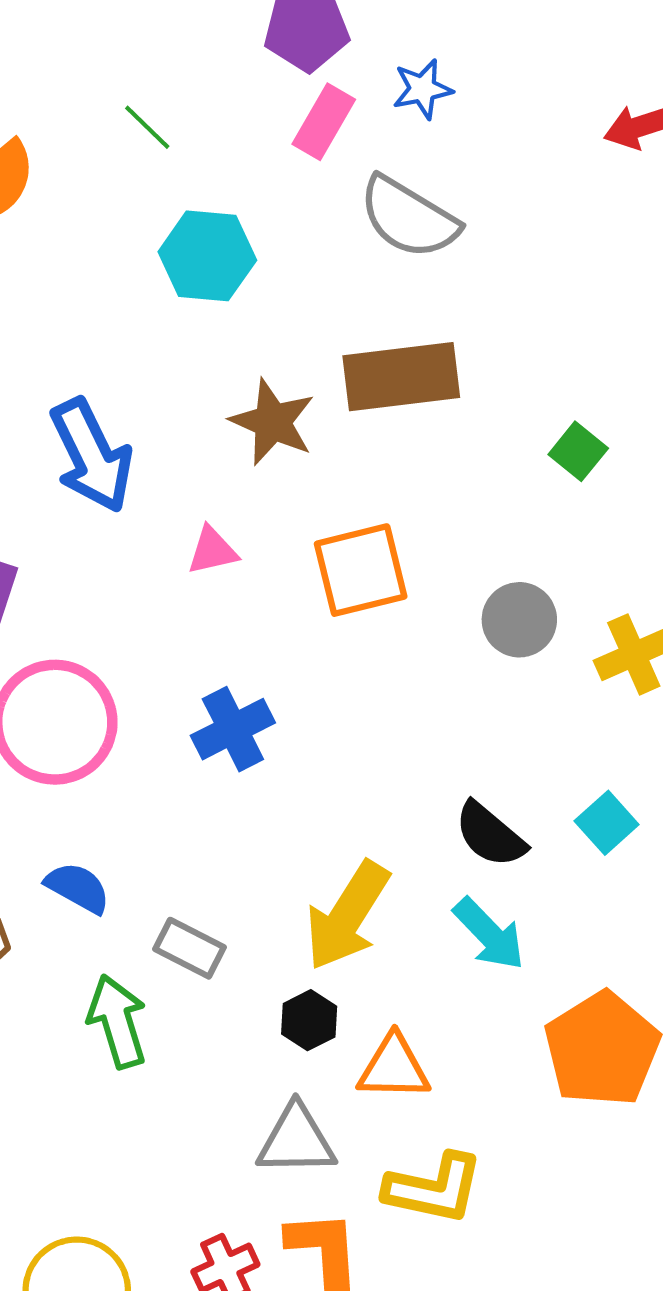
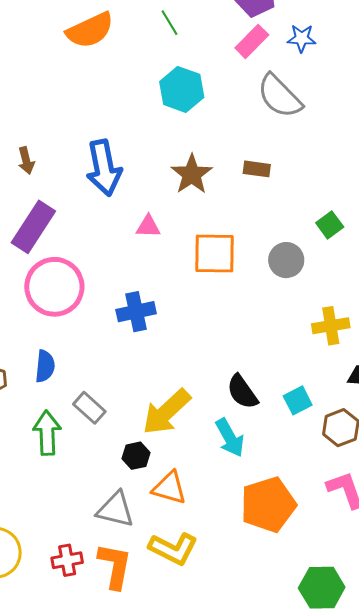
brown rectangle: (401, 377) -> (257, 169), size x0.5
gray circle: (519, 620) -> (286, 260), moved
blue semicircle: (78, 888) -> (45, 366), turned 52

